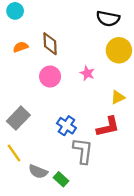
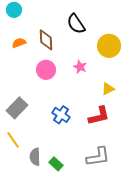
black semicircle: (108, 19) -> (76, 24), moved, turned 45
gray L-shape: (83, 151) -> (98, 157), moved, turned 75
gray semicircle: (38, 172) -> (35, 157), turned 66

